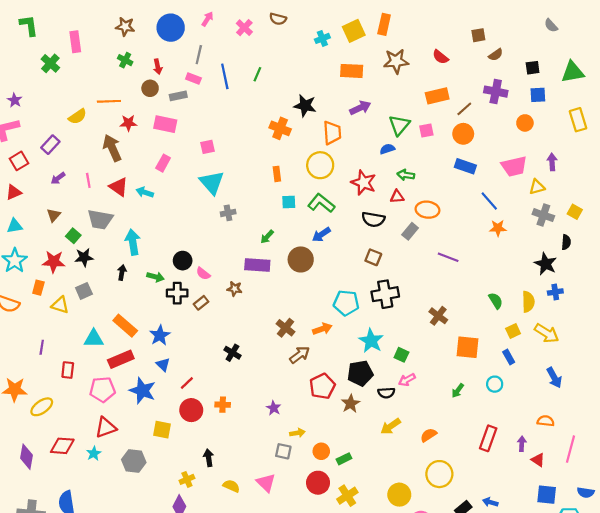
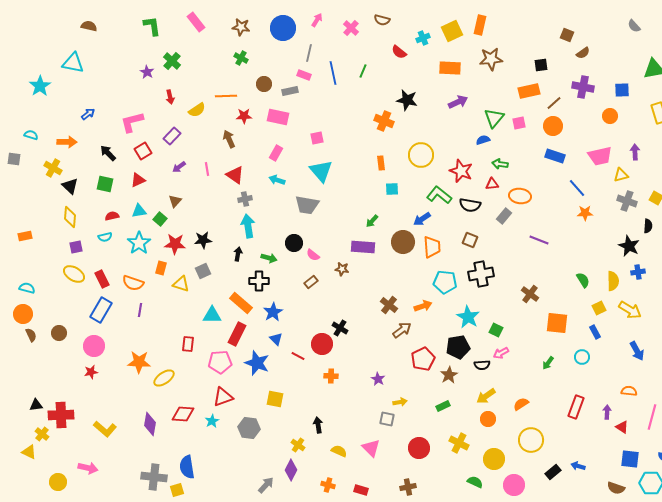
brown square: (478, 35) -> (567, 35), turned 32
pink rectangle: (75, 42) -> (196, 22), moved, turned -30
red semicircle: (440, 57) -> (399, 52), moved
red arrow: (158, 67) -> (170, 97), moved
black square: (533, 68) -> (541, 65), moved
purple star: (15, 100) -> (147, 72), moved
orange trapezoid: (332, 133) -> (432, 247), moved
brown arrow: (112, 148) -> (229, 139), size x0.7
cyan arrow: (145, 192) -> (277, 180), moved
green L-shape: (321, 203) -> (439, 195), moved
gray cross: (228, 213) -> (245, 199), moved
gray trapezoid: (100, 219) -> (307, 205), moved
green square: (73, 236) -> (160, 219), moved
black cross: (177, 293) -> (259, 281), moved
purple line: (42, 347) -> (140, 310), moved
red rectangle: (121, 359) -> (237, 334), turned -40
red line: (187, 383) -> (298, 356), turned 72
red circle: (191, 410) -> (322, 344), moved
orange circle: (321, 451) -> (488, 419), moved
green rectangle: (344, 459) -> (443, 406), moved
yellow cross: (187, 479) -> (298, 445), turned -32
yellow cross: (347, 496) -> (459, 443), moved, turned -30

